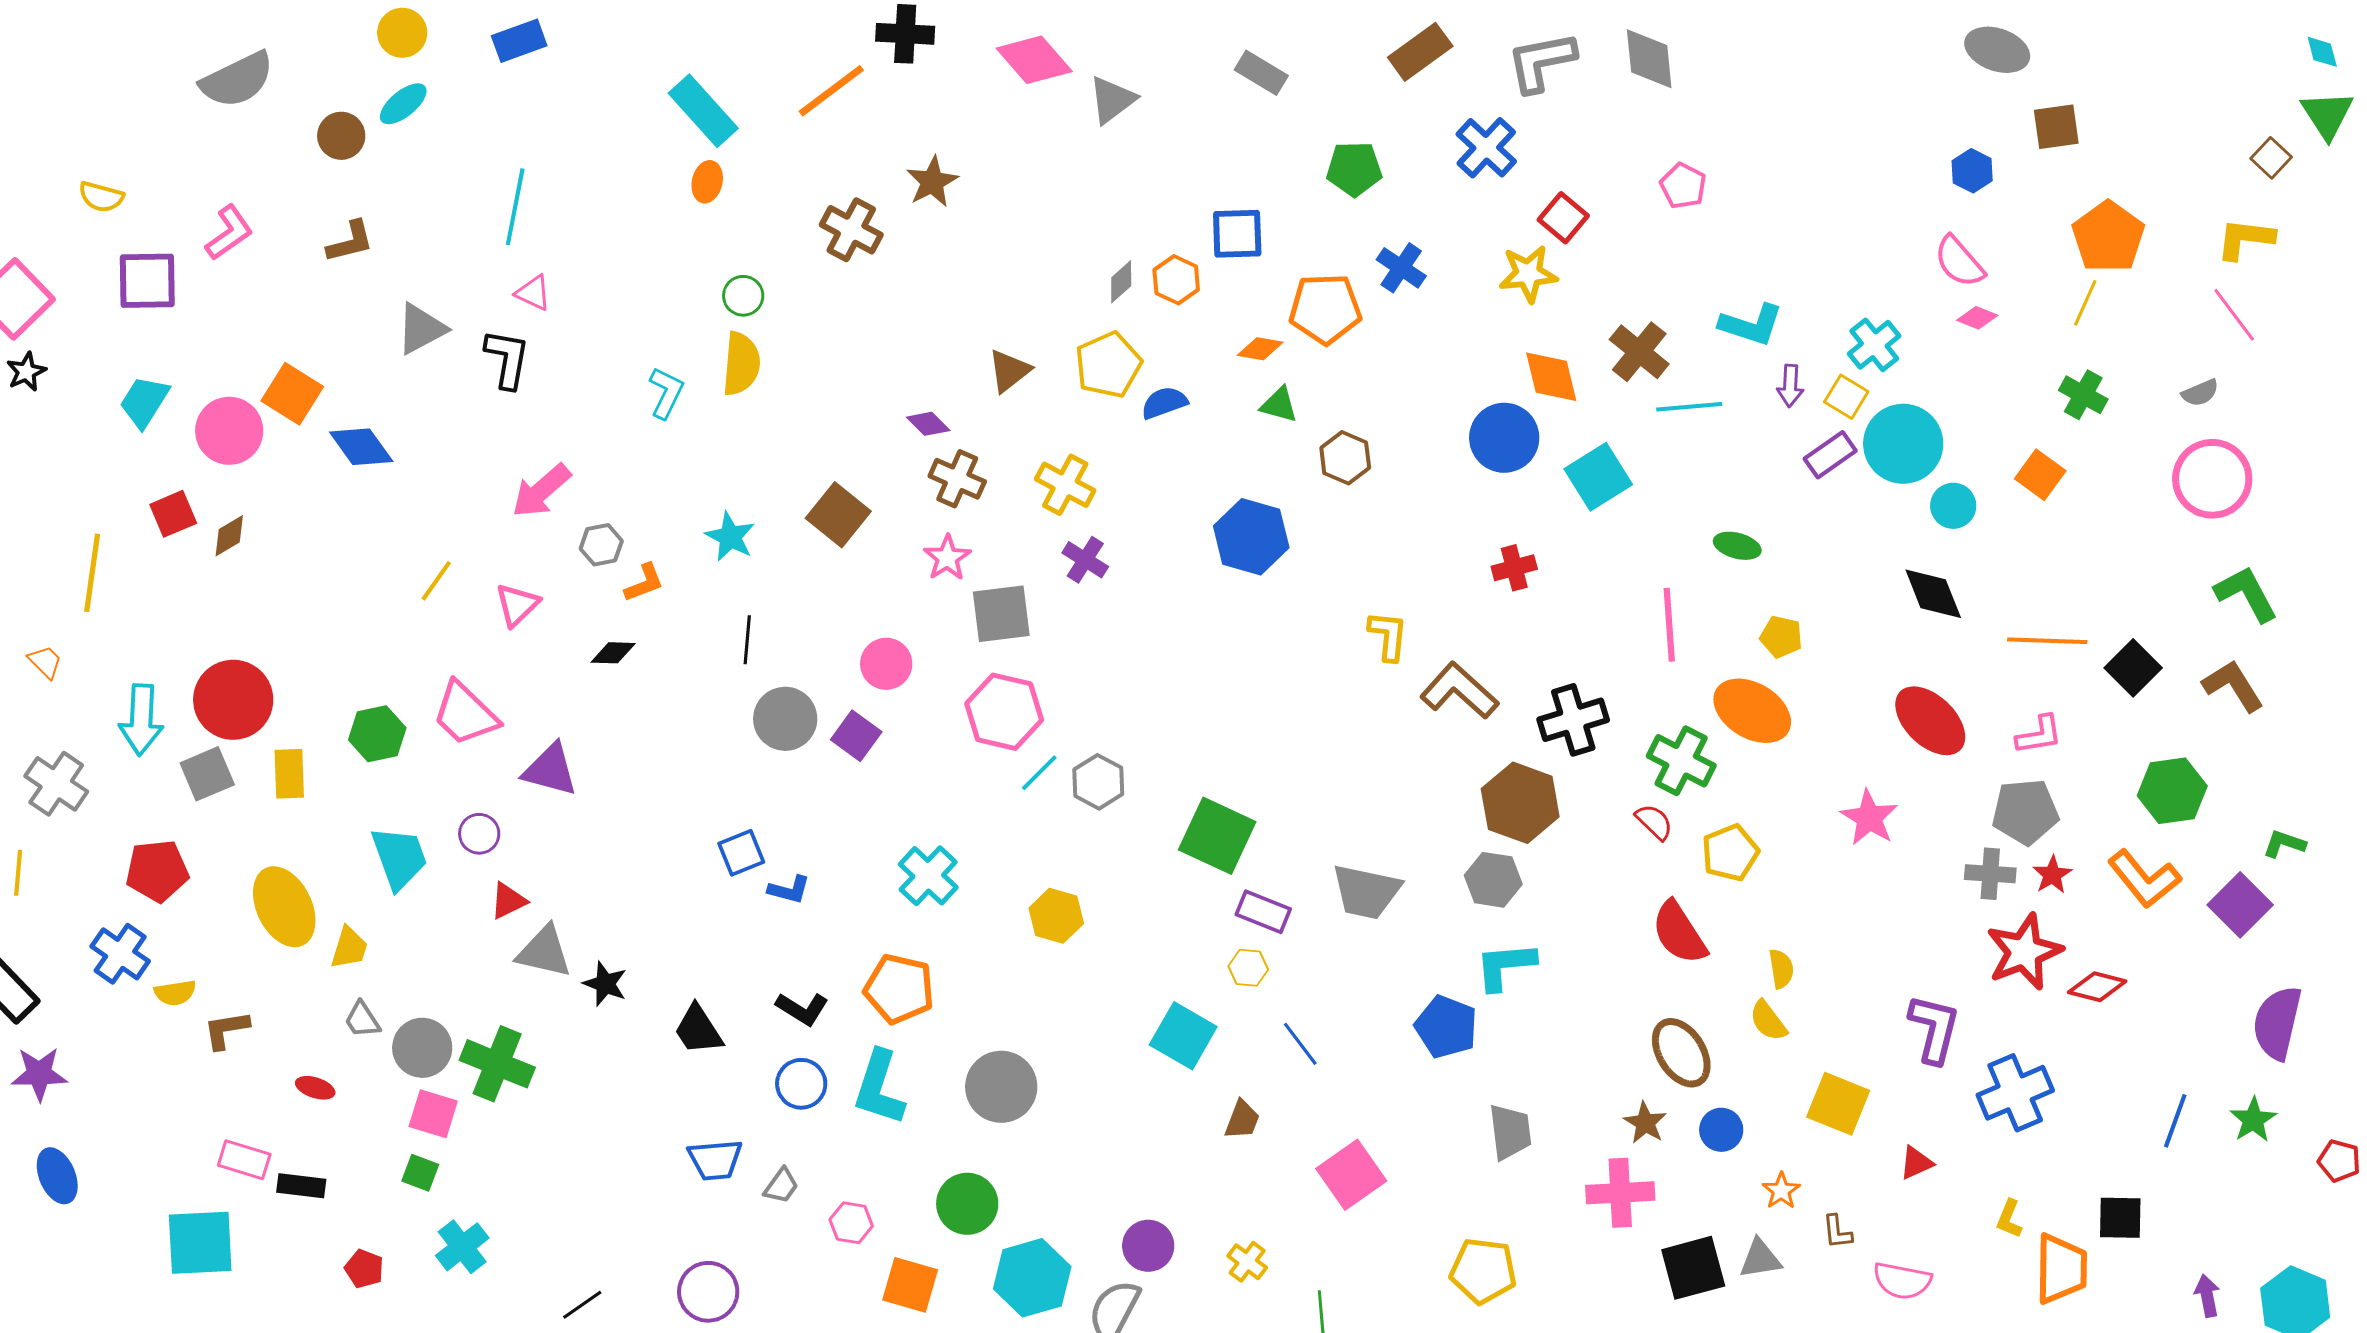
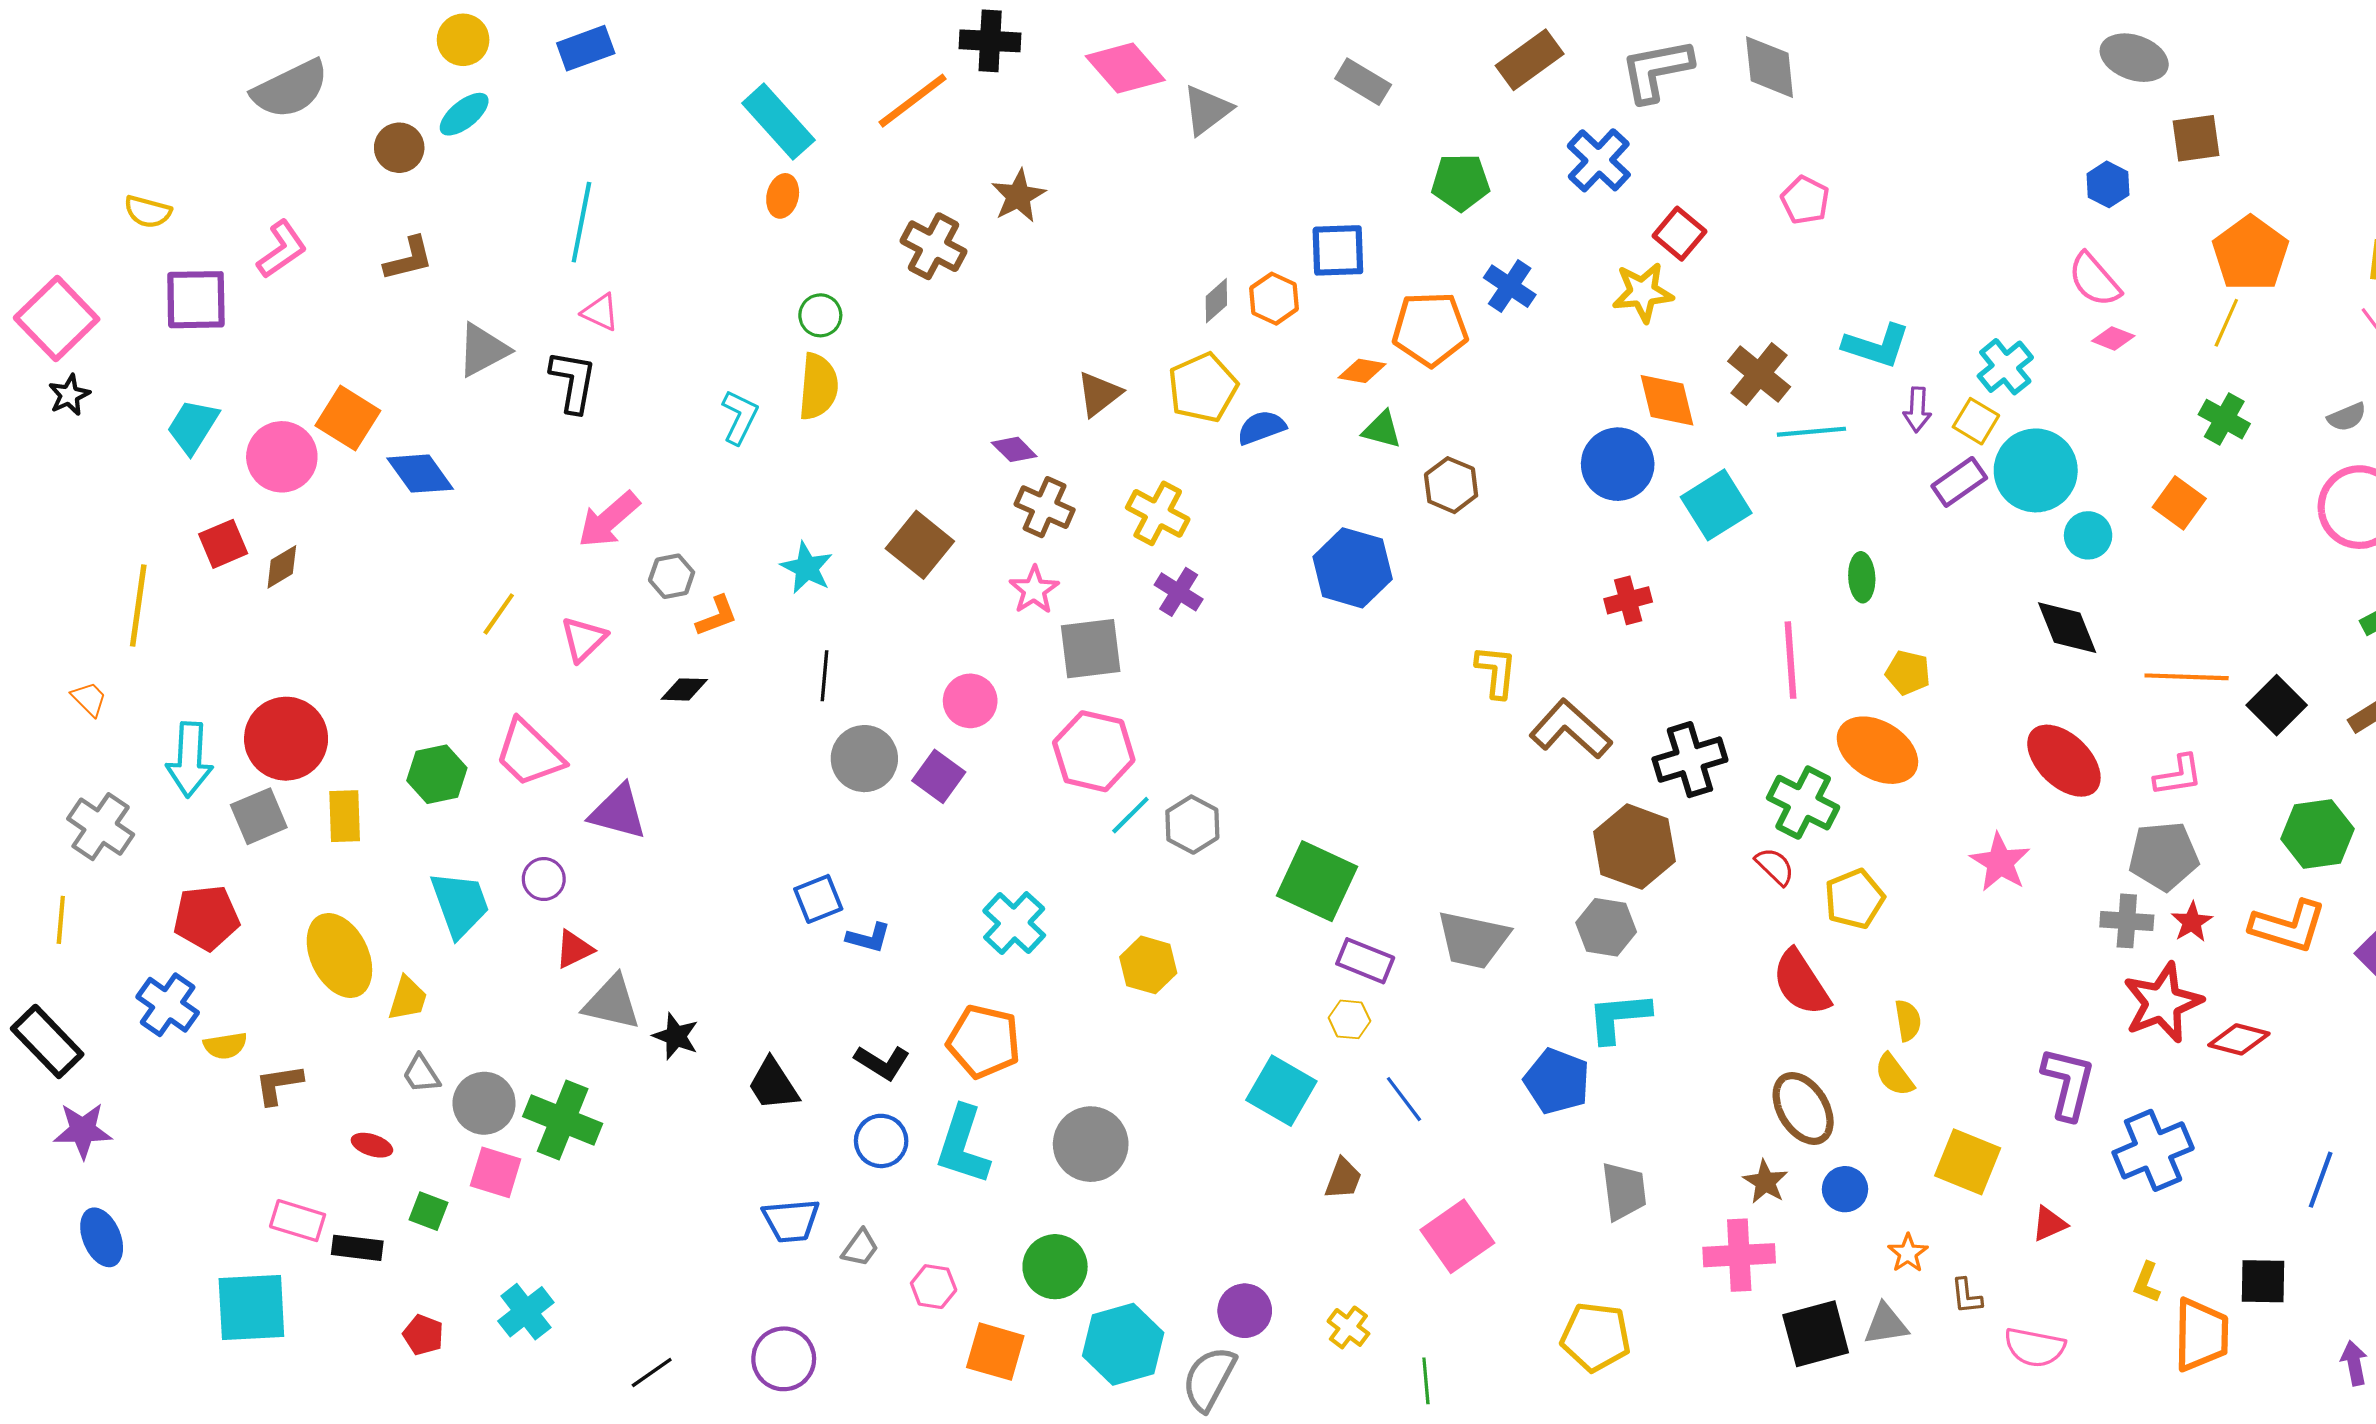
green ellipse: (1737, 546) -> (1862, 577), turned 72
orange L-shape: (2144, 879) -> (2288, 926), turned -34
green square: (420, 1173) -> (429, 1211), moved

